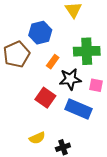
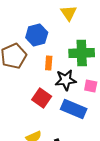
orange rectangle: (53, 62) -> (49, 63), turned -32

